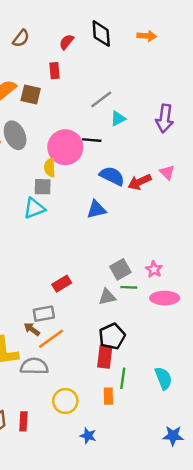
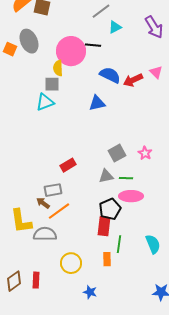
purple arrow: (165, 119) -> (154, 27), turned -40
green line: (129, 287) -> (126, 178), moved
pink ellipse: (165, 298) -> (131, 196), moved

